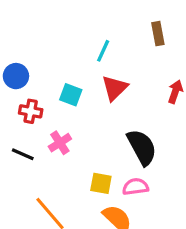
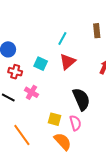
pink cross: (60, 143) -> (31, 92), turned -32
pink semicircle: (135, 187) -> (75, 123), turned 77

